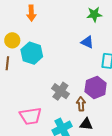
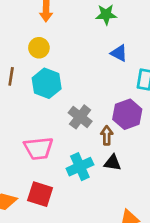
green star: (94, 14) -> (106, 15), moved
yellow circle: (12, 40) -> (39, 48), moved
cyan hexagon: (32, 53) -> (47, 83), moved

